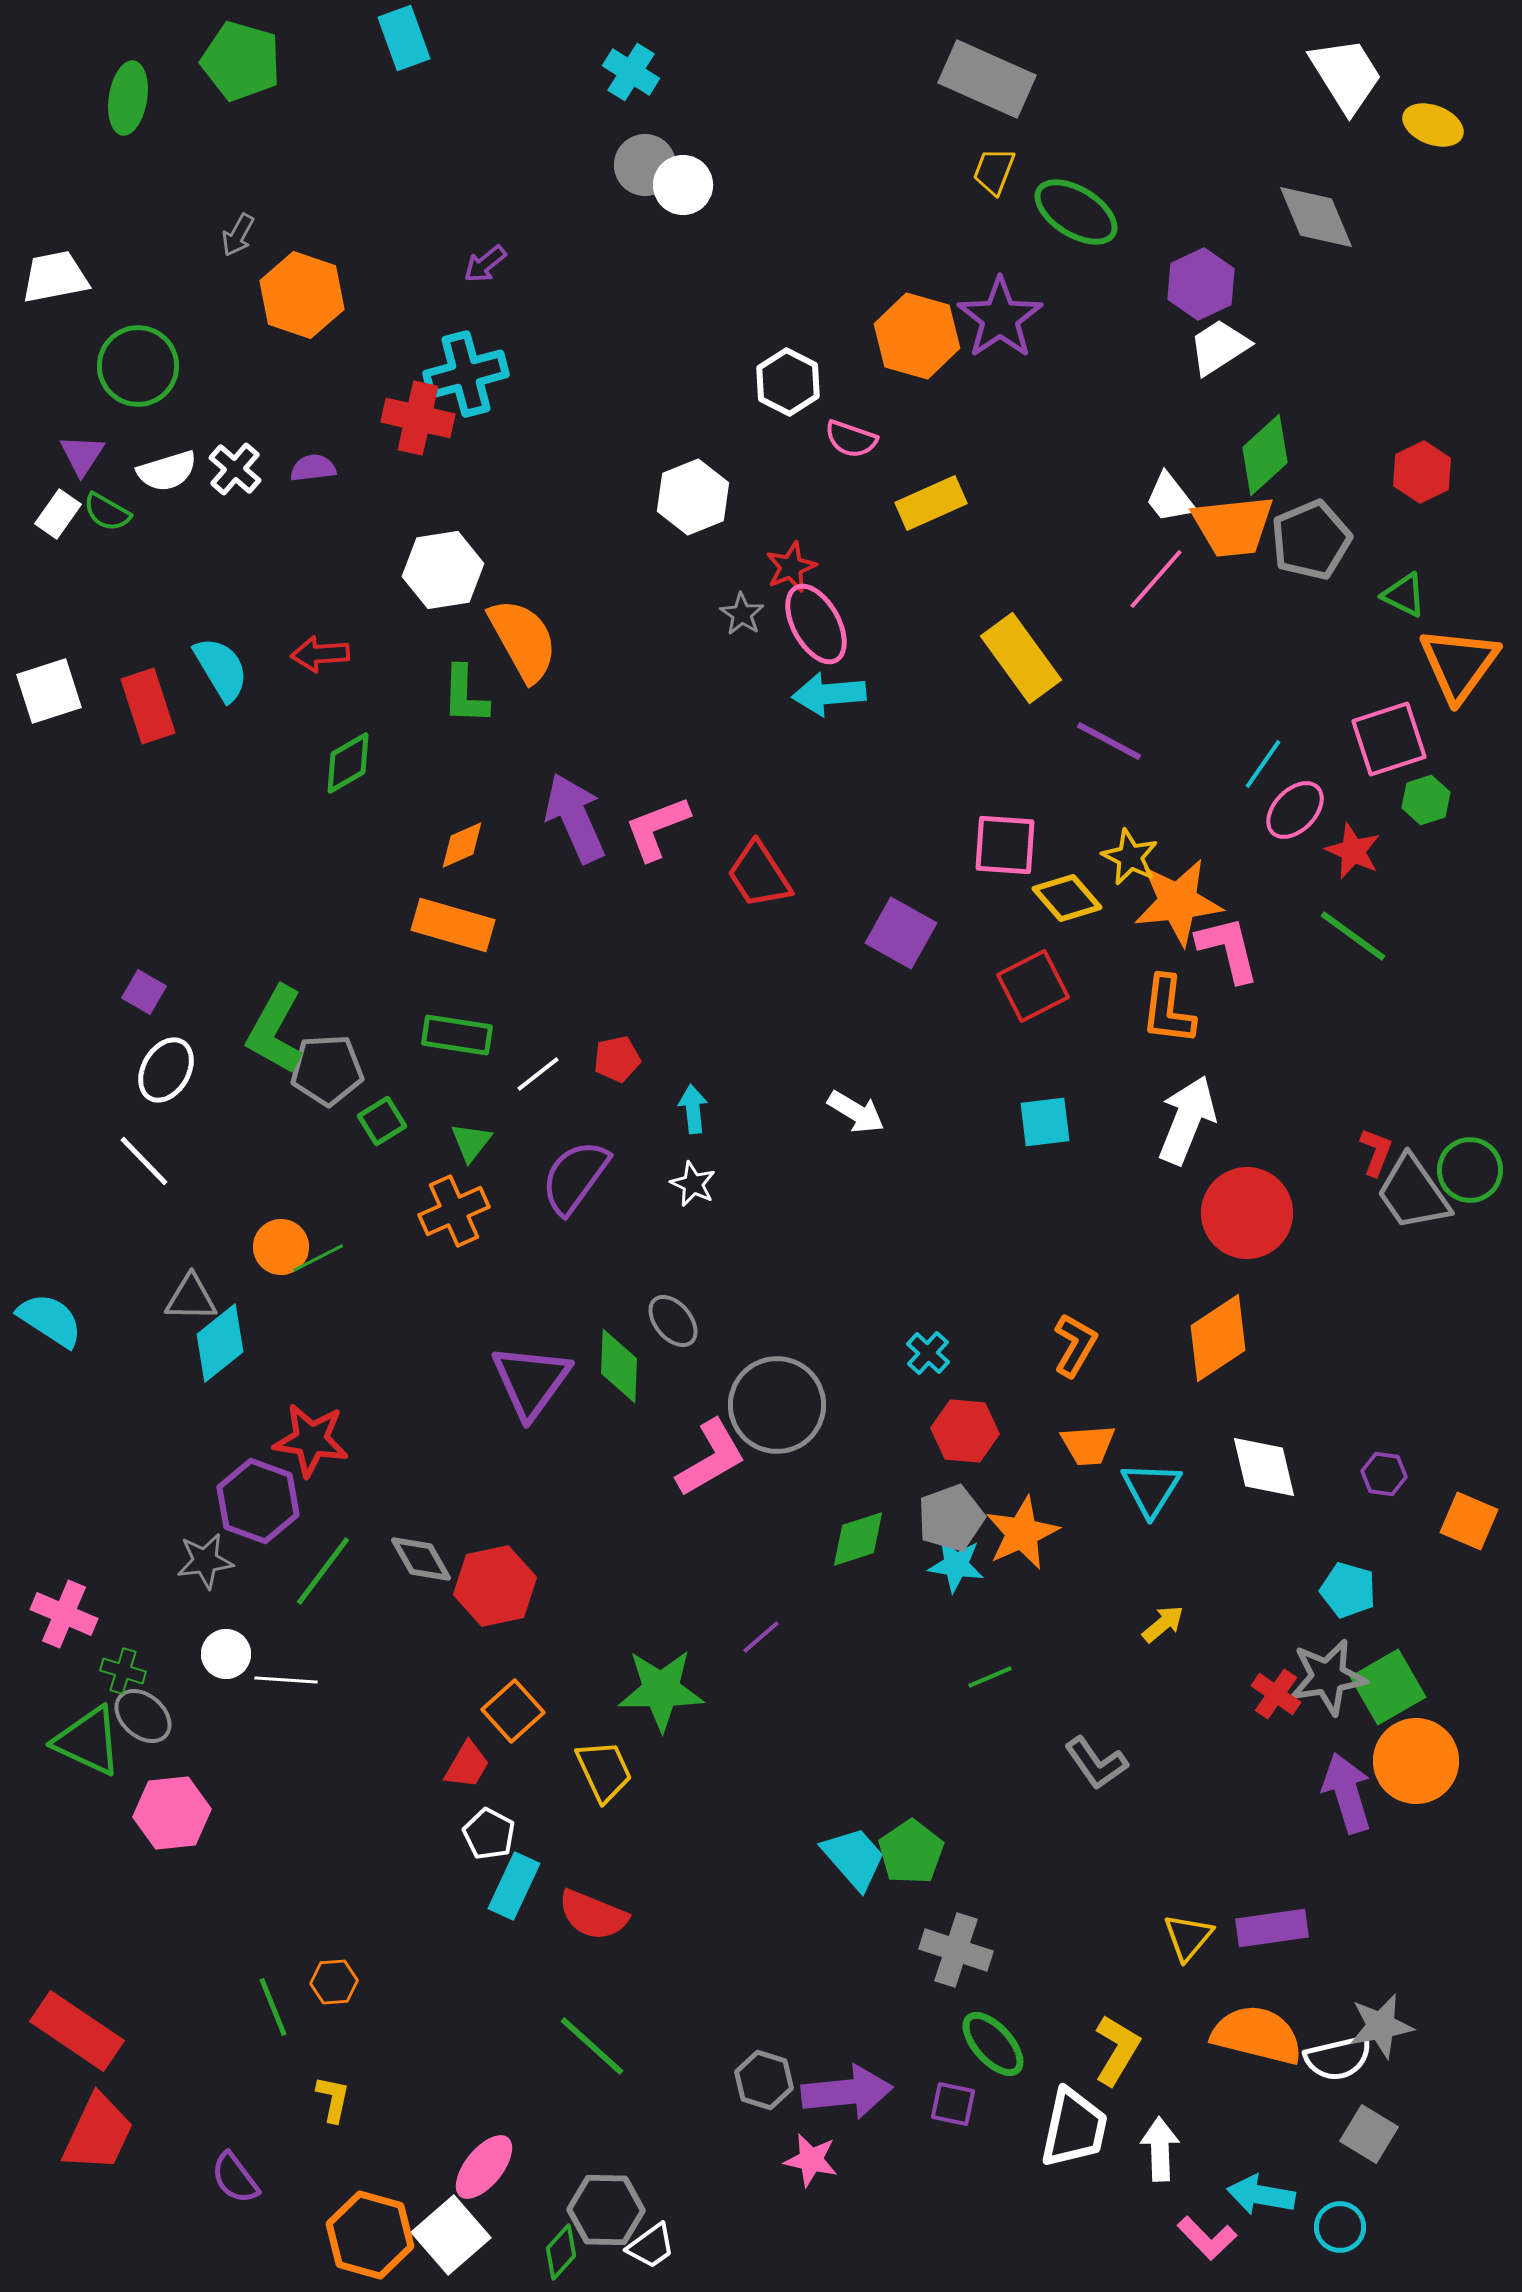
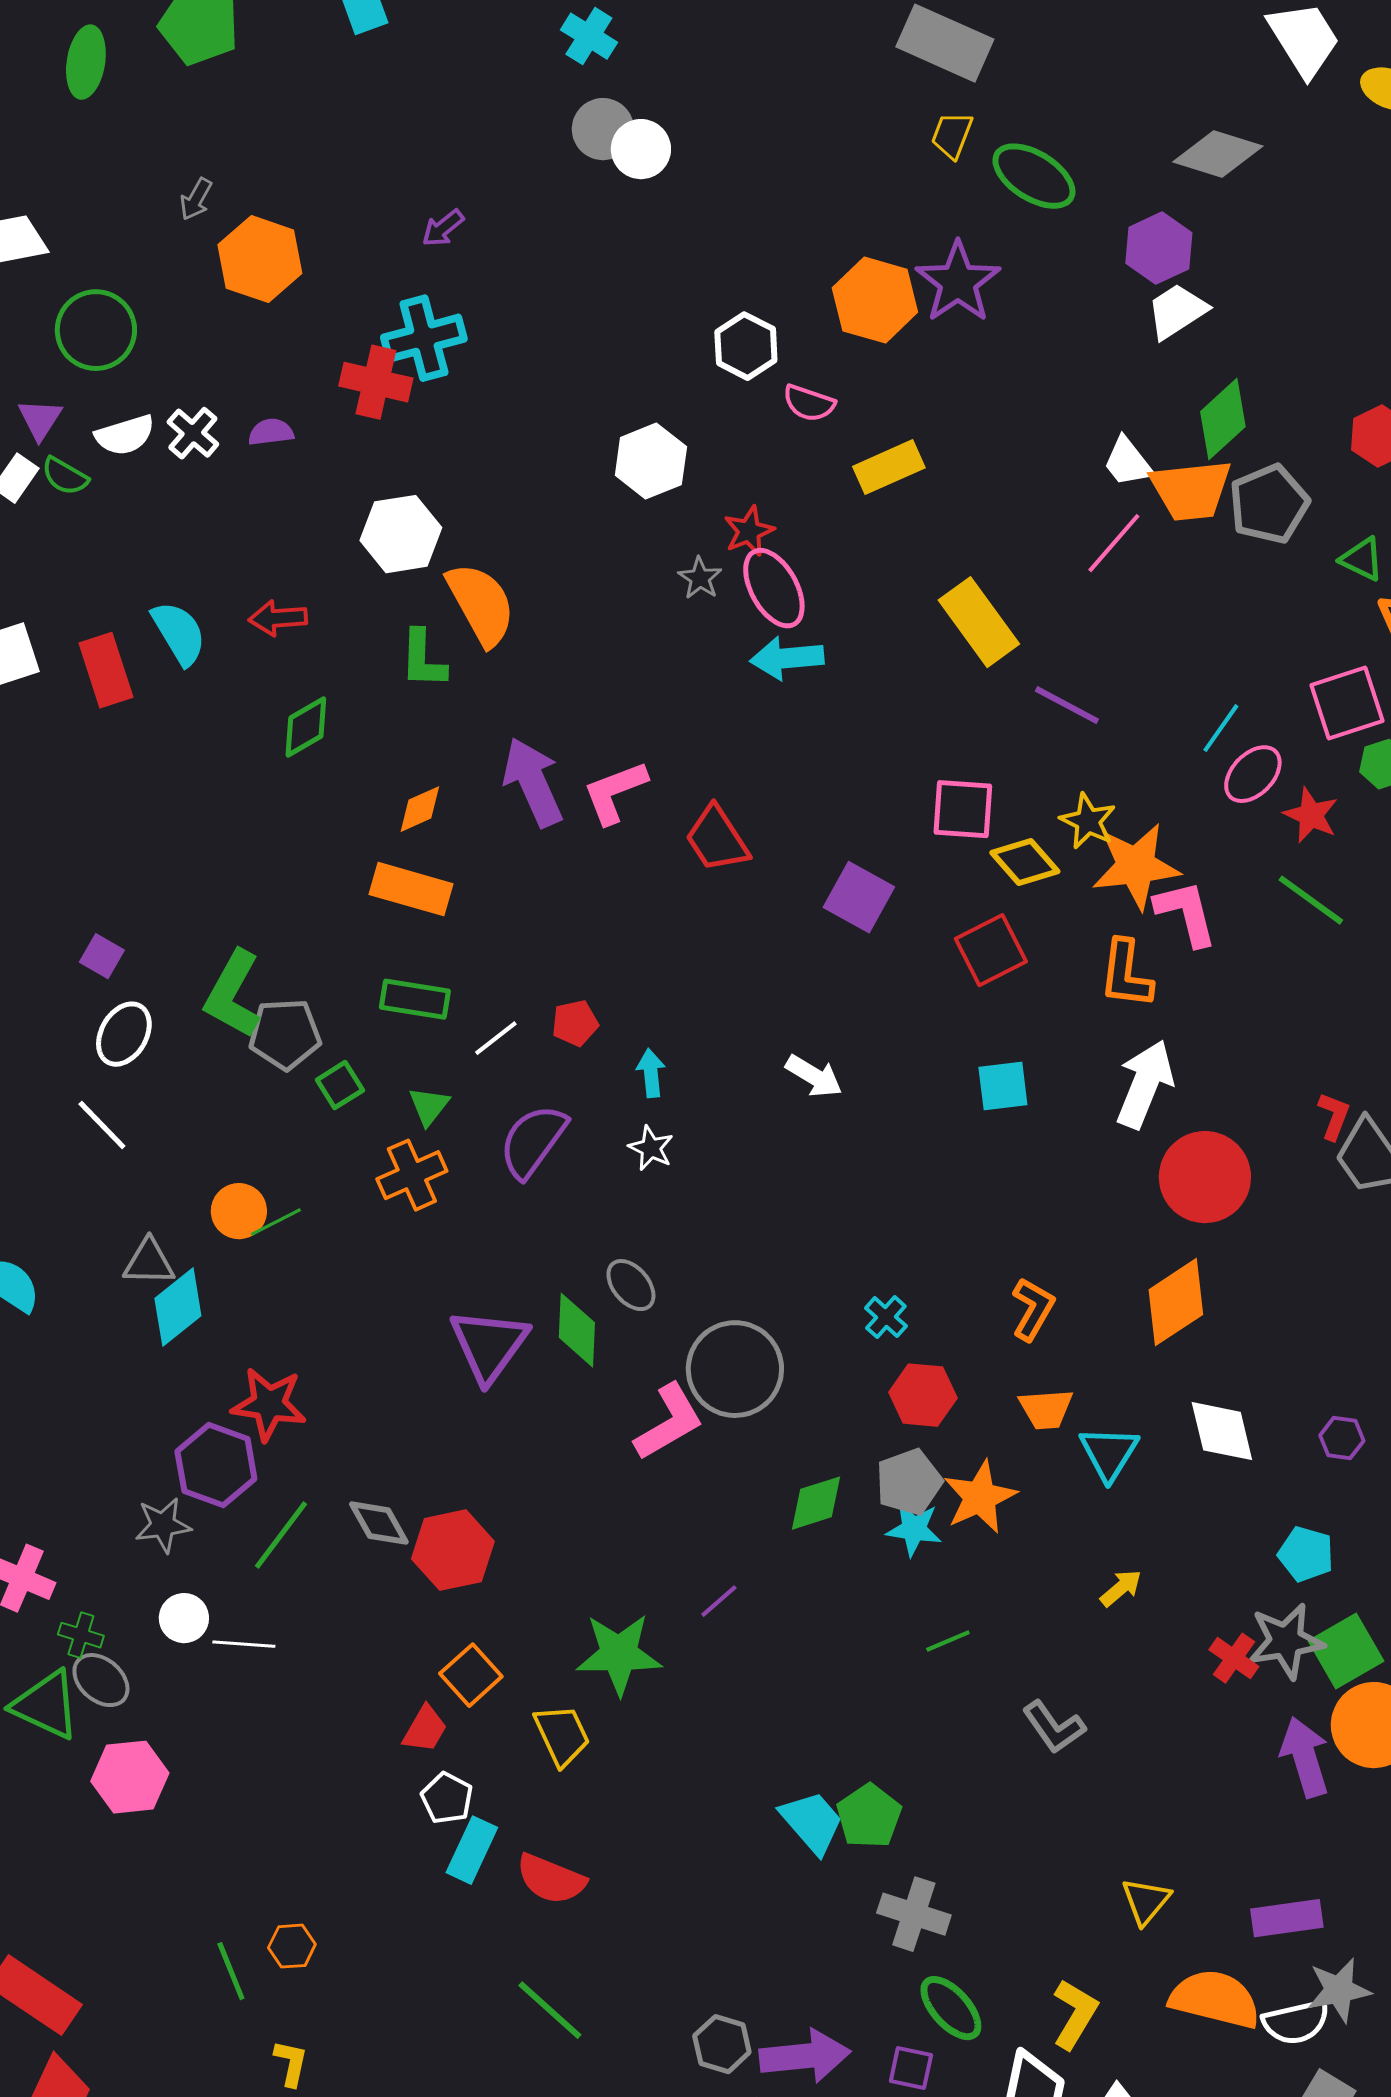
gray diamond: (1316, 217) -> (1218, 154), moved, turned -50
purple rectangle: (1272, 1928) -> (1287, 1918), moved

